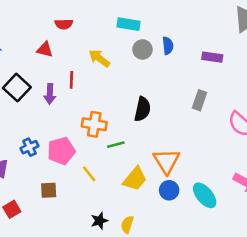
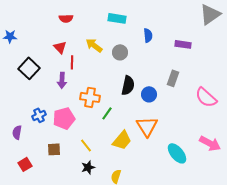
red triangle: (45, 49) -> (60, 47), moved, turned 32
gray circle: (142, 49) -> (120, 52), moved
purple arrow: (50, 94) -> (62, 80), moved
green line: (116, 145) -> (107, 113), turned -40
yellow line: (89, 174) -> (86, 145), moved
blue circle: (169, 190) -> (149, 94), moved
black star: (99, 221) -> (88, 167), moved

